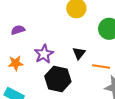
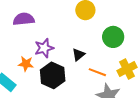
purple semicircle: (18, 30) -> (24, 19), size x1.5
orange star: (16, 63) -> (26, 64), moved

